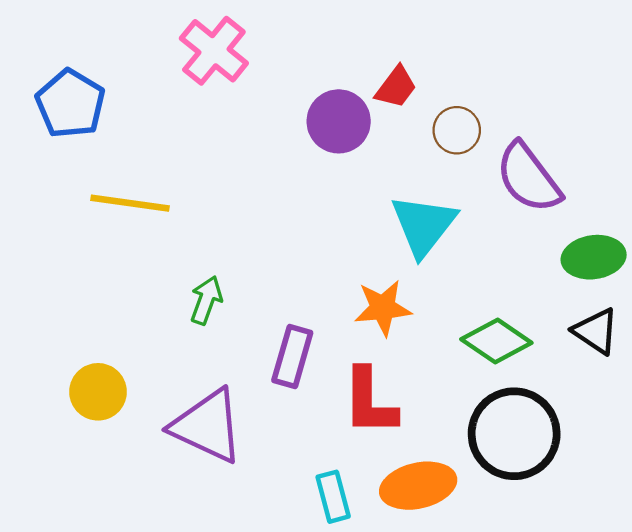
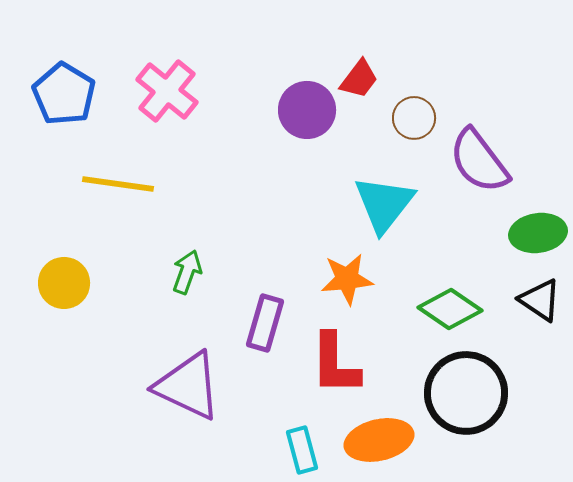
pink cross: (214, 51) -> (167, 91), moved
yellow circle: (98, 392) -> (64, 283), moved

